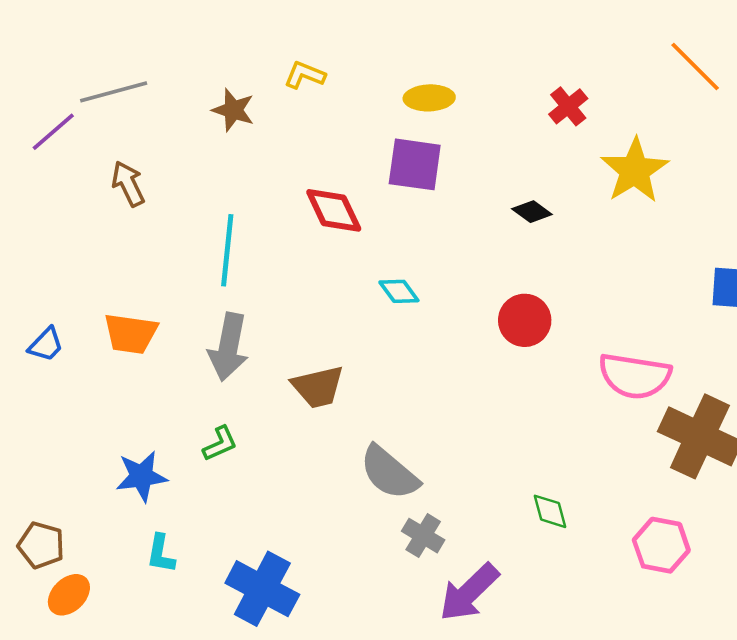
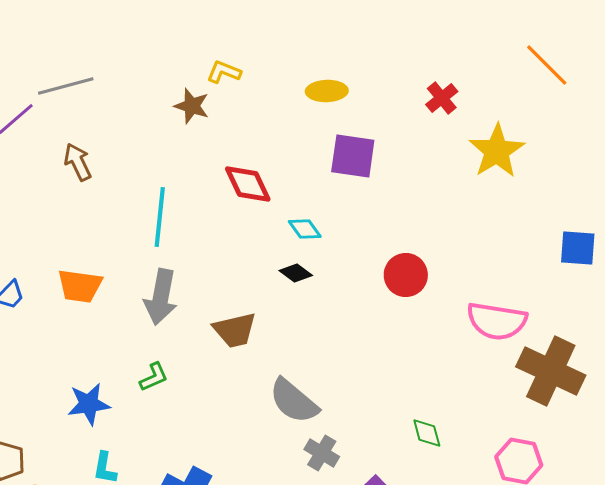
brown star: (233, 110) -> (192, 106), moved
purple square: (415, 164) -> (353, 156), moved
black diamond: (532, 212) -> (296, 273), moved
cyan diamond: (399, 291) -> (305, 229), moved

